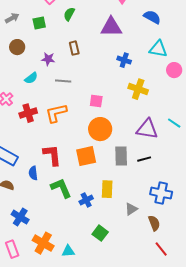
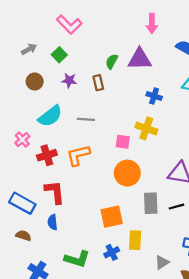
green semicircle: (69, 14) -> (112, 61), moved
green square: (39, 23) -> (59, 55), turned -32
purple star: (48, 59) -> (69, 80), moved
cyan semicircle: (31, 78) -> (50, 116), size x1.6
yellow cross: (138, 89) -> (146, 128), moved
red L-shape: (52, 155) -> (55, 192), moved
orange square: (86, 156) -> (112, 217), moved
green L-shape: (61, 188) -> (77, 259), moved, turned 130

